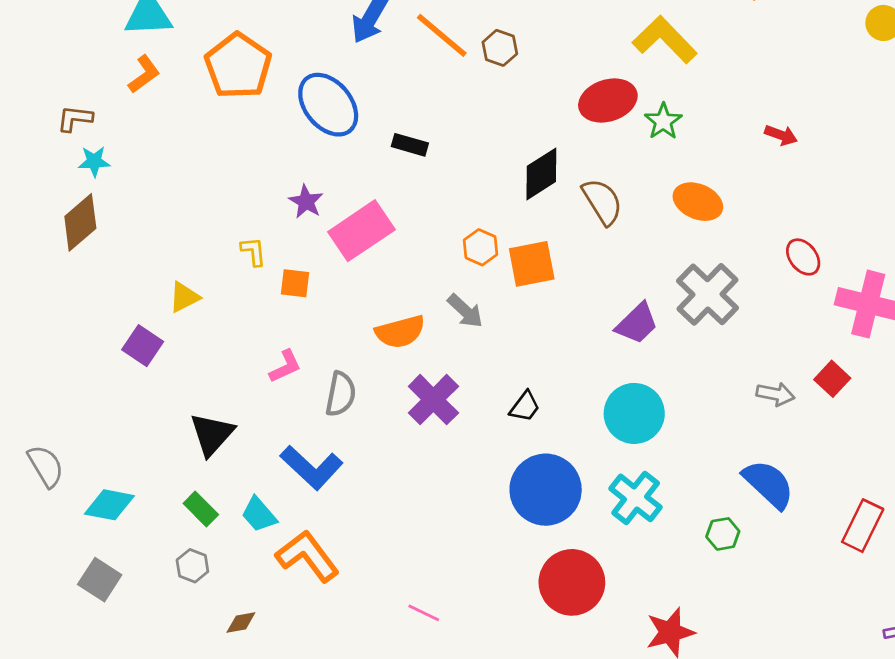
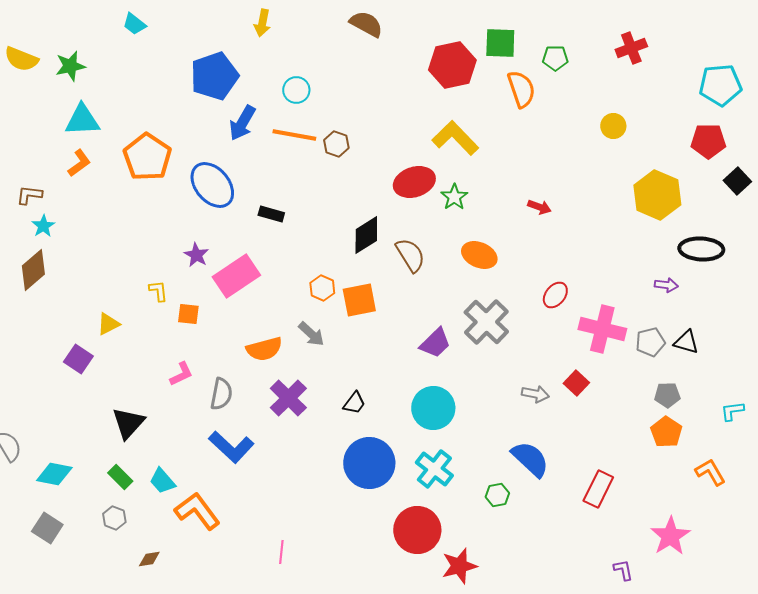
orange line: (442, 35) -> (294, 135), turned -30
cyan star: (94, 161) -> (43, 226), turned -30
red ellipse: (803, 257) -> (555, 295), turned 76
blue L-shape: (312, 467) -> (231, 447), moved
red circle: (572, 582) -> (417, 530), moved
pink line: (424, 613) -> (281, 552), turned 70

